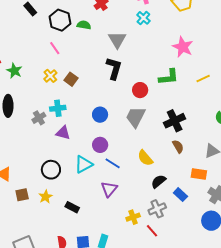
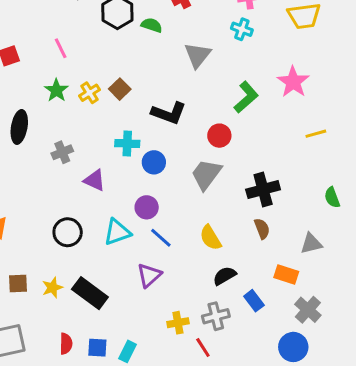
cyan cross: (143, 18) -> (242, 29), turned -32
pink line: (55, 48) -> (61, 48), moved
black L-shape: (114, 68) -> (169, 113), moved, turned 85
green star: (14, 71) -> (56, 90), moved
green L-shape: (169, 77) -> (246, 97), moved, turned -45
brown square: (71, 79) -> (120, 89), moved
cyan cross: (58, 108) -> (127, 144), moved
brown square: (22, 195) -> (18, 284), moved
yellow star: (46, 197) -> (52, 288), moved
black rectangle: (72, 207) -> (90, 293), size x1.6

